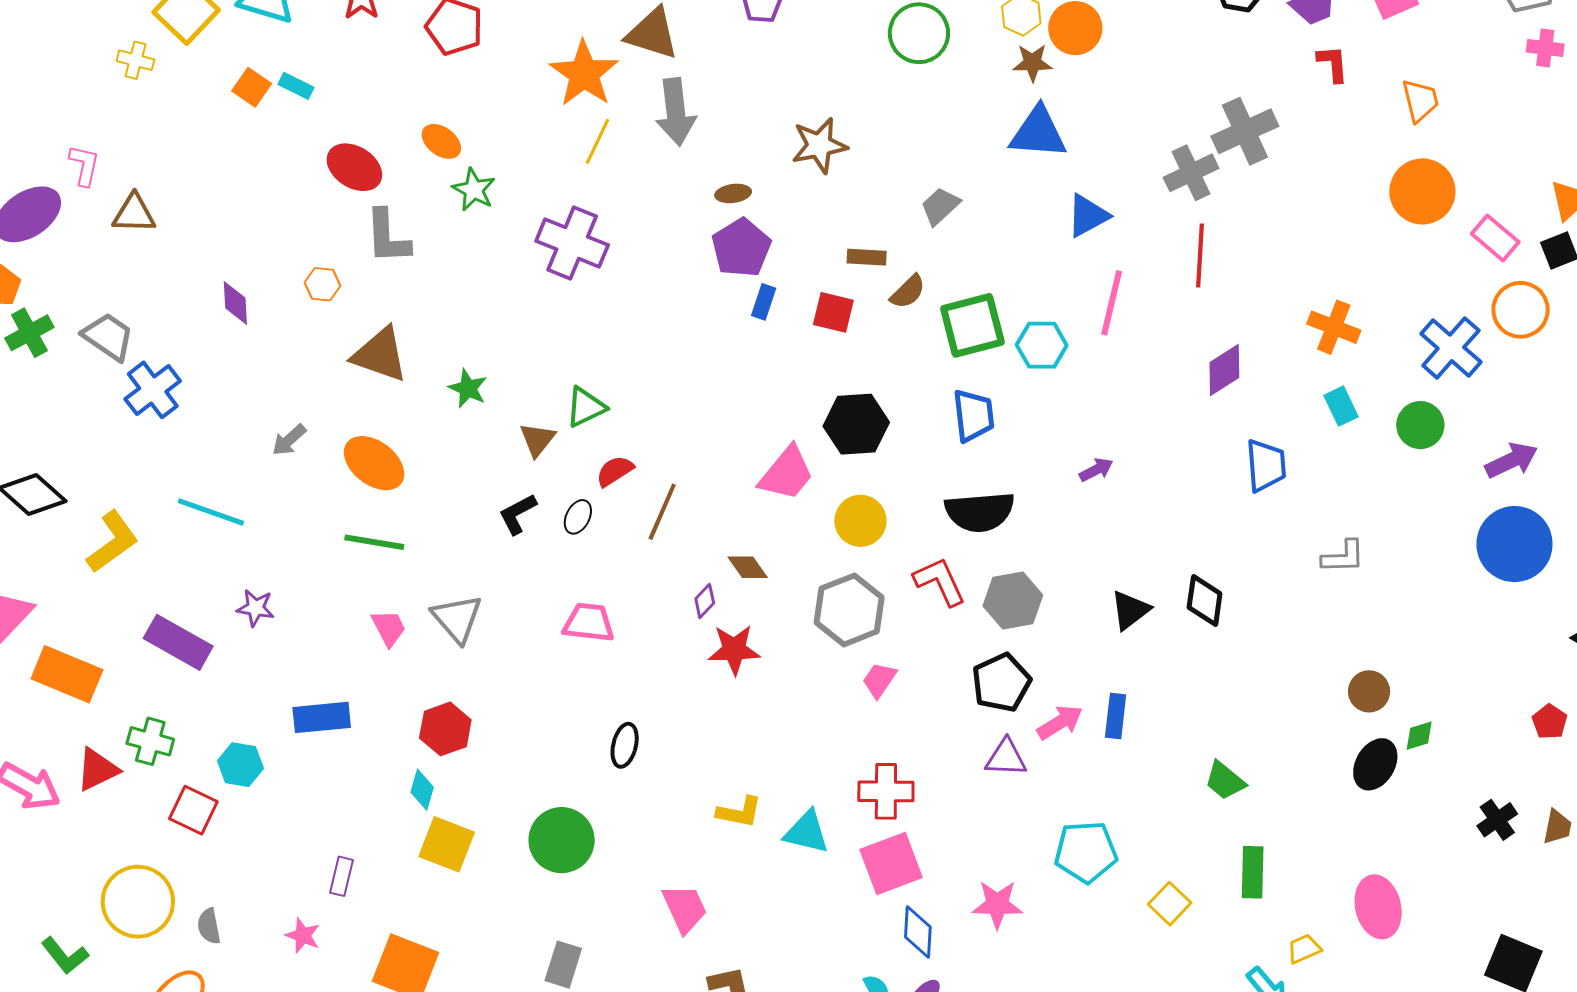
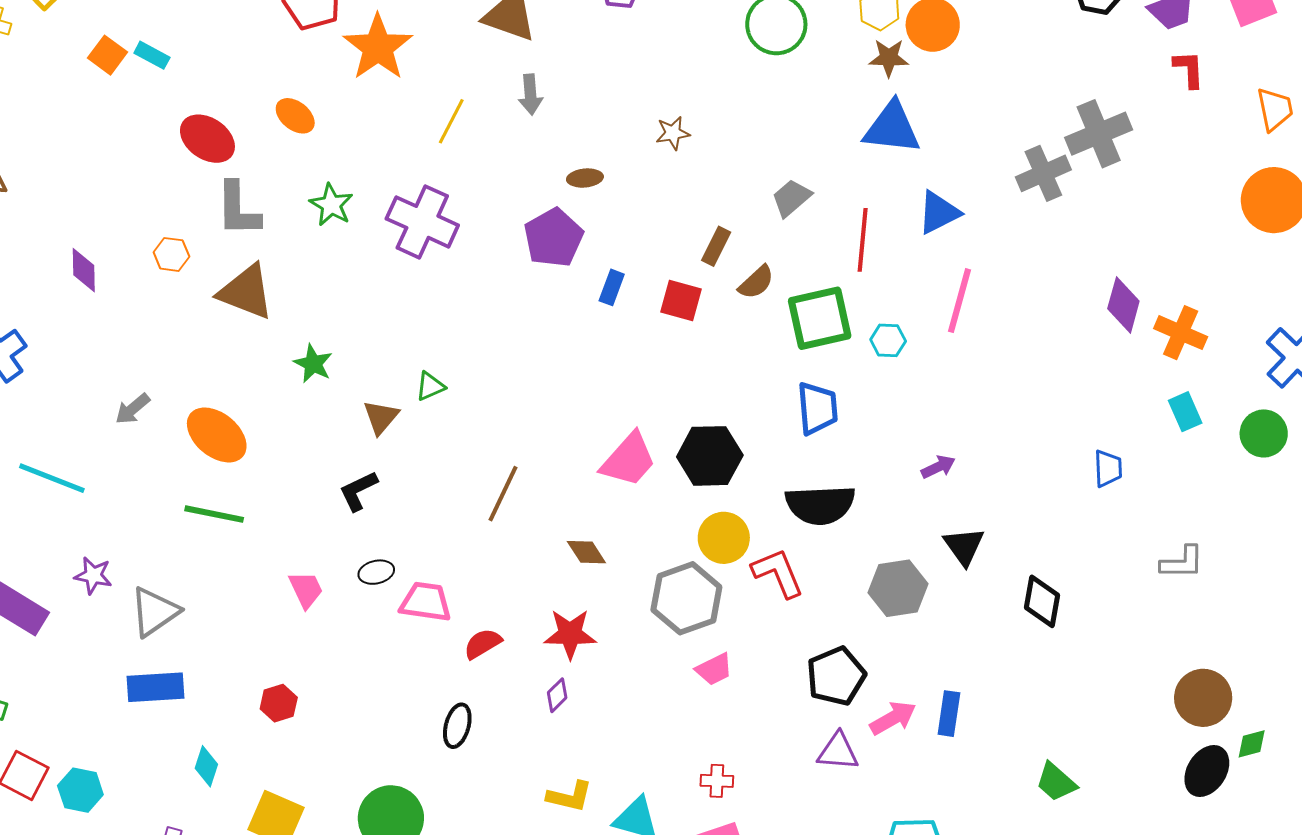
orange star: (584, 74) -> (378, 47), moved
gray arrow: (676, 112) -> (530, 94), size x0.6
brown star: (819, 145) -> (673, 133), size x0.6
green star: (474, 190) -> (331, 205), moved
purple pentagon: (741, 248) -> (554, 238), moved
red line: (1200, 255) -> (863, 240), moved
brown rectangle: (867, 257) -> (716, 246), turned -69
cyan hexagon: (1042, 345) -> (888, 340), size x0.7
brown triangle: (380, 355) -> (246, 292), moved
purple diamond: (1224, 370) -> (1123, 305), moved, turned -44
green triangle: (586, 407) -> (430, 386), size x0.7
black hexagon: (856, 424) -> (710, 456), moved
blue trapezoid: (1266, 465) -> (1108, 468), size x0.7
red semicircle: (615, 471) -> (483, 644), moved
black ellipse: (578, 517) -> (376, 572), moved, turned 48
yellow circle: (860, 521) -> (724, 538), moved
gray hexagon: (1013, 600) -> (898, 588), moved
purple diamond: (705, 601) -> (557, 695), moved
black triangle: (1130, 610) -> (964, 546), moved, turned -30
gray triangle: (457, 618) -> (155, 612), moved, turned 34
pink trapezoid: (389, 628) -> (306, 590), moved
pink trapezoid: (879, 680) -> (714, 669), turned -153
brown circle: (1369, 691) -> (1203, 698), size x1.4
red hexagon: (445, 729) -> (279, 703), size x0.7
cyan hexagon: (240, 765) -> (80, 790), moved
cyan diamond: (422, 790) -> (206, 766), moved
red cross: (886, 791) -> (717, 781), size x0.6

